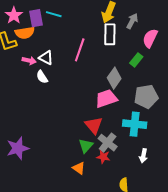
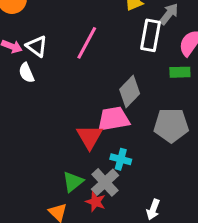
white rectangle: (110, 34) -> (150, 35), moved
green rectangle: (136, 60) -> (180, 72), moved, turned 40
cyan cross: (135, 124) -> (121, 159), moved, size x0.6
red triangle: (94, 125) -> (90, 137), moved

